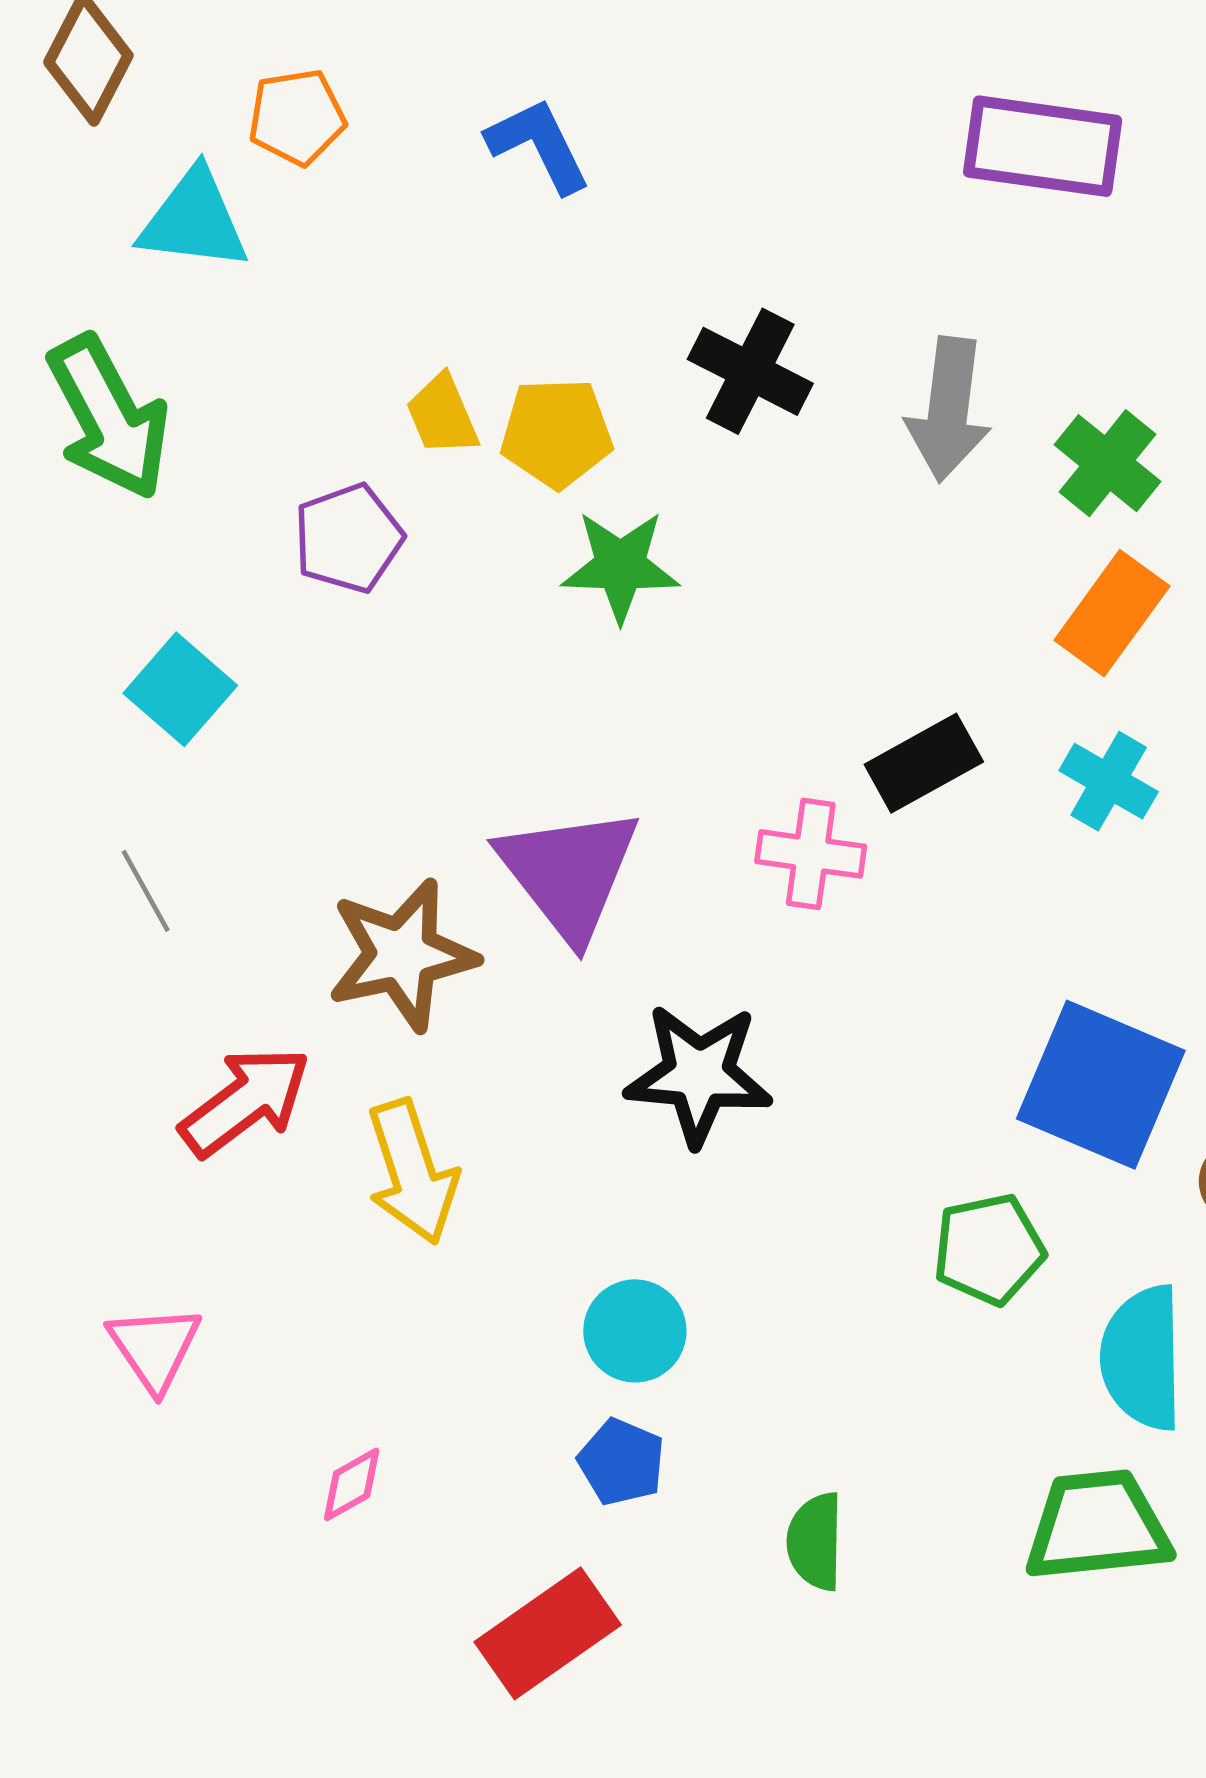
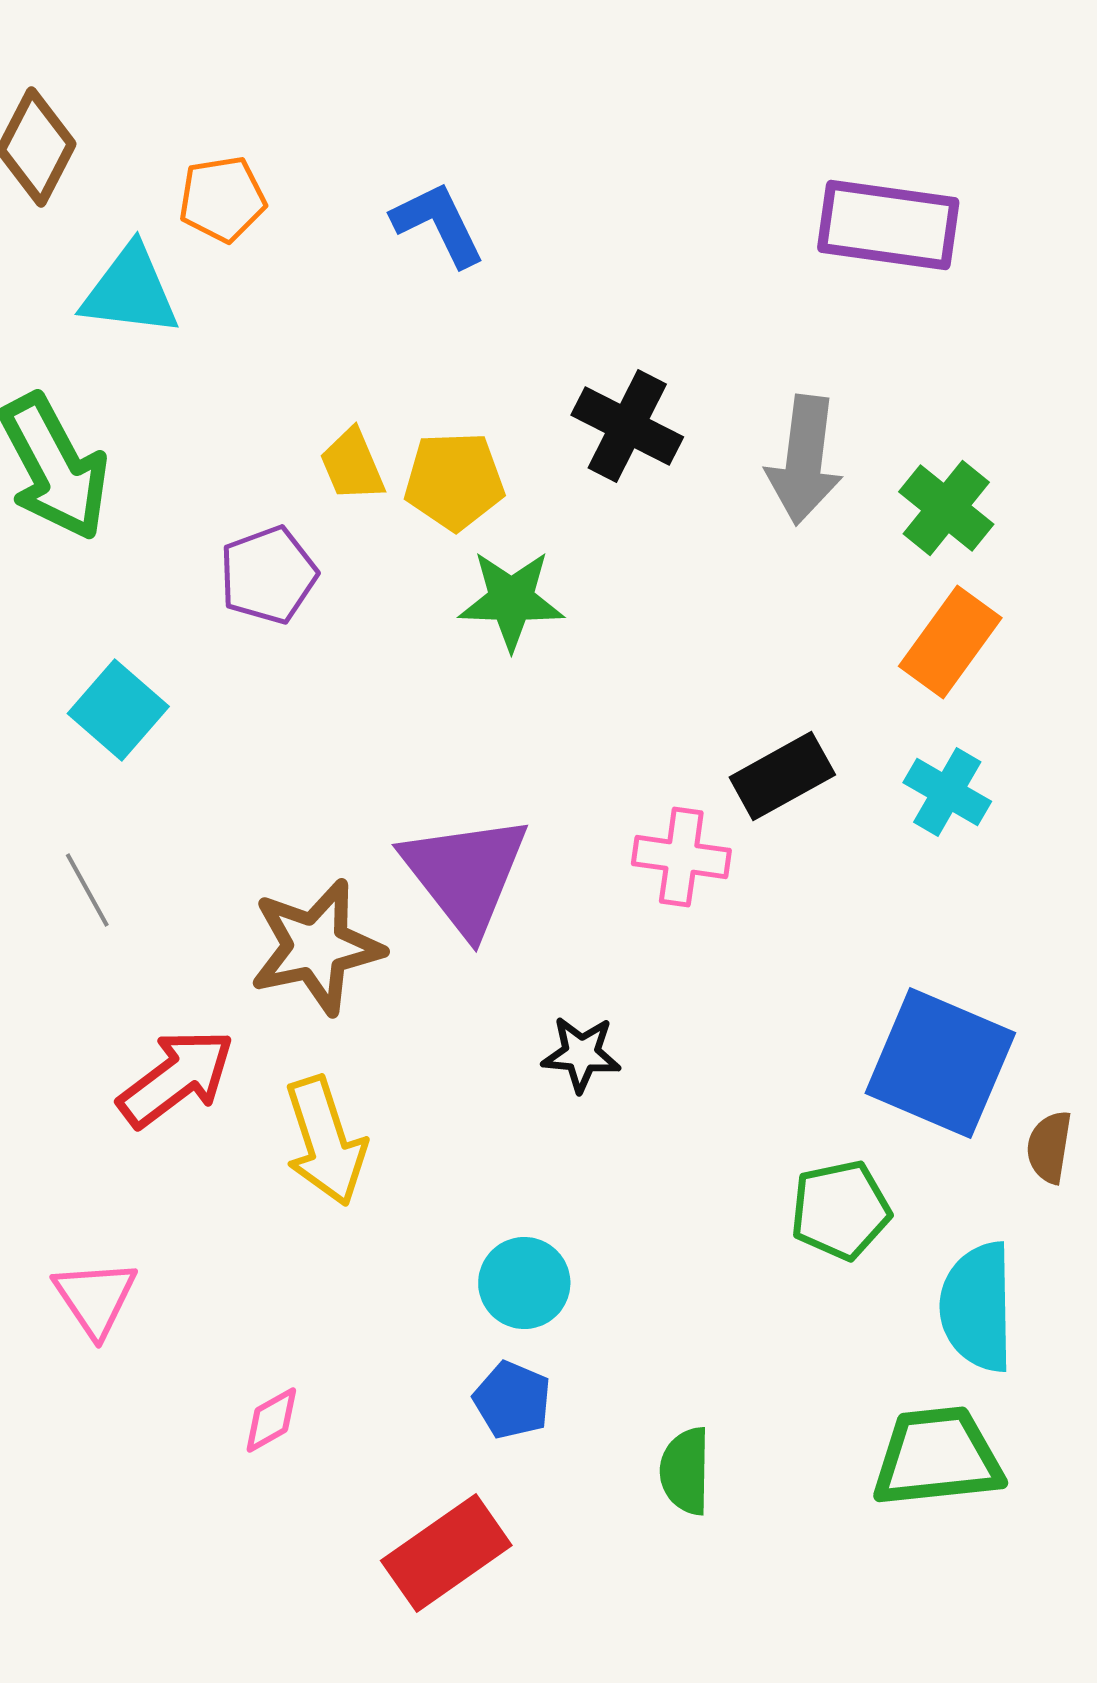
black star: (699, 1075) -> (581, 1054), size x0.6

